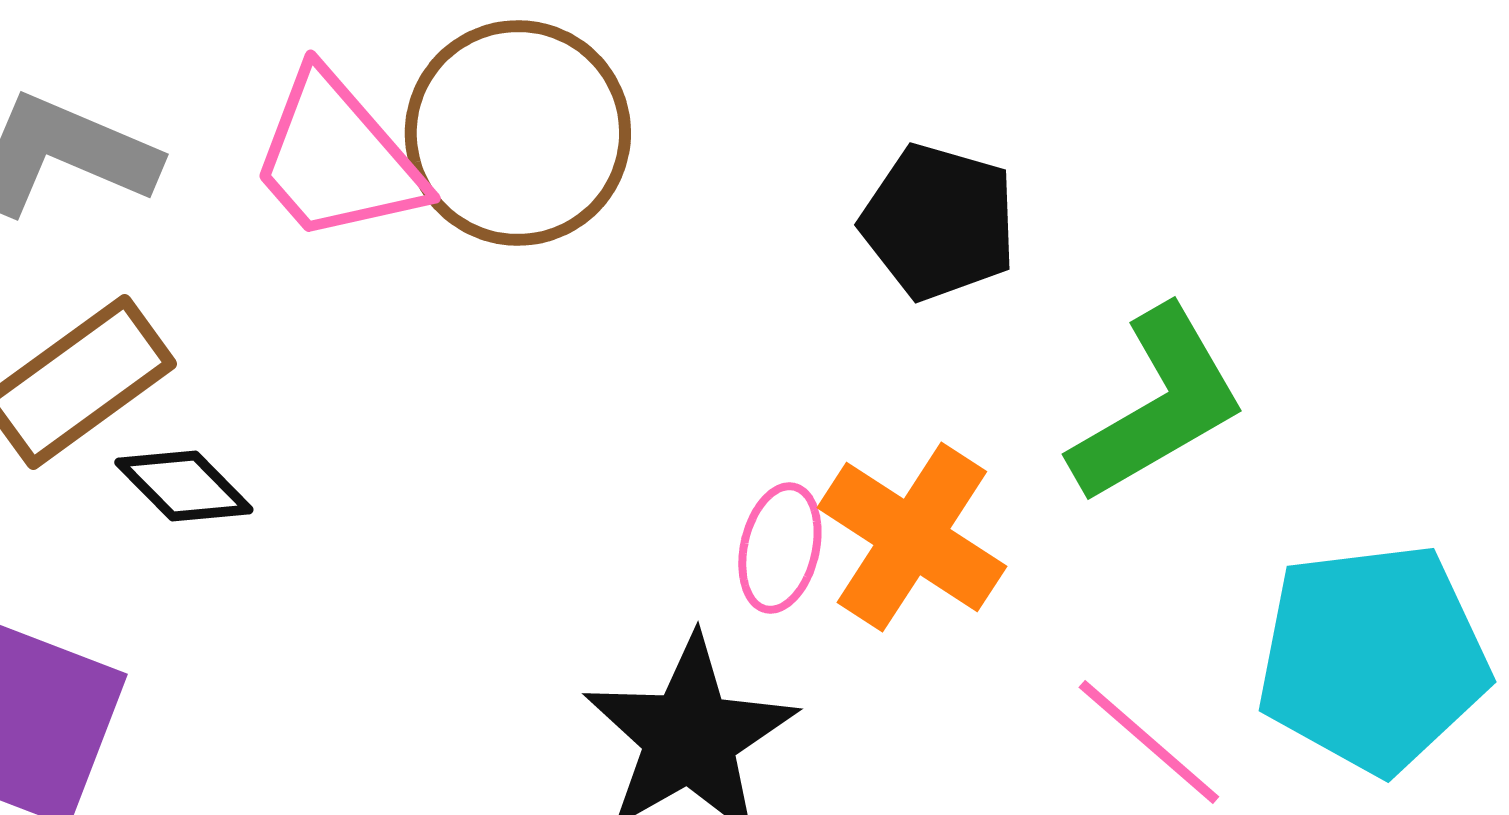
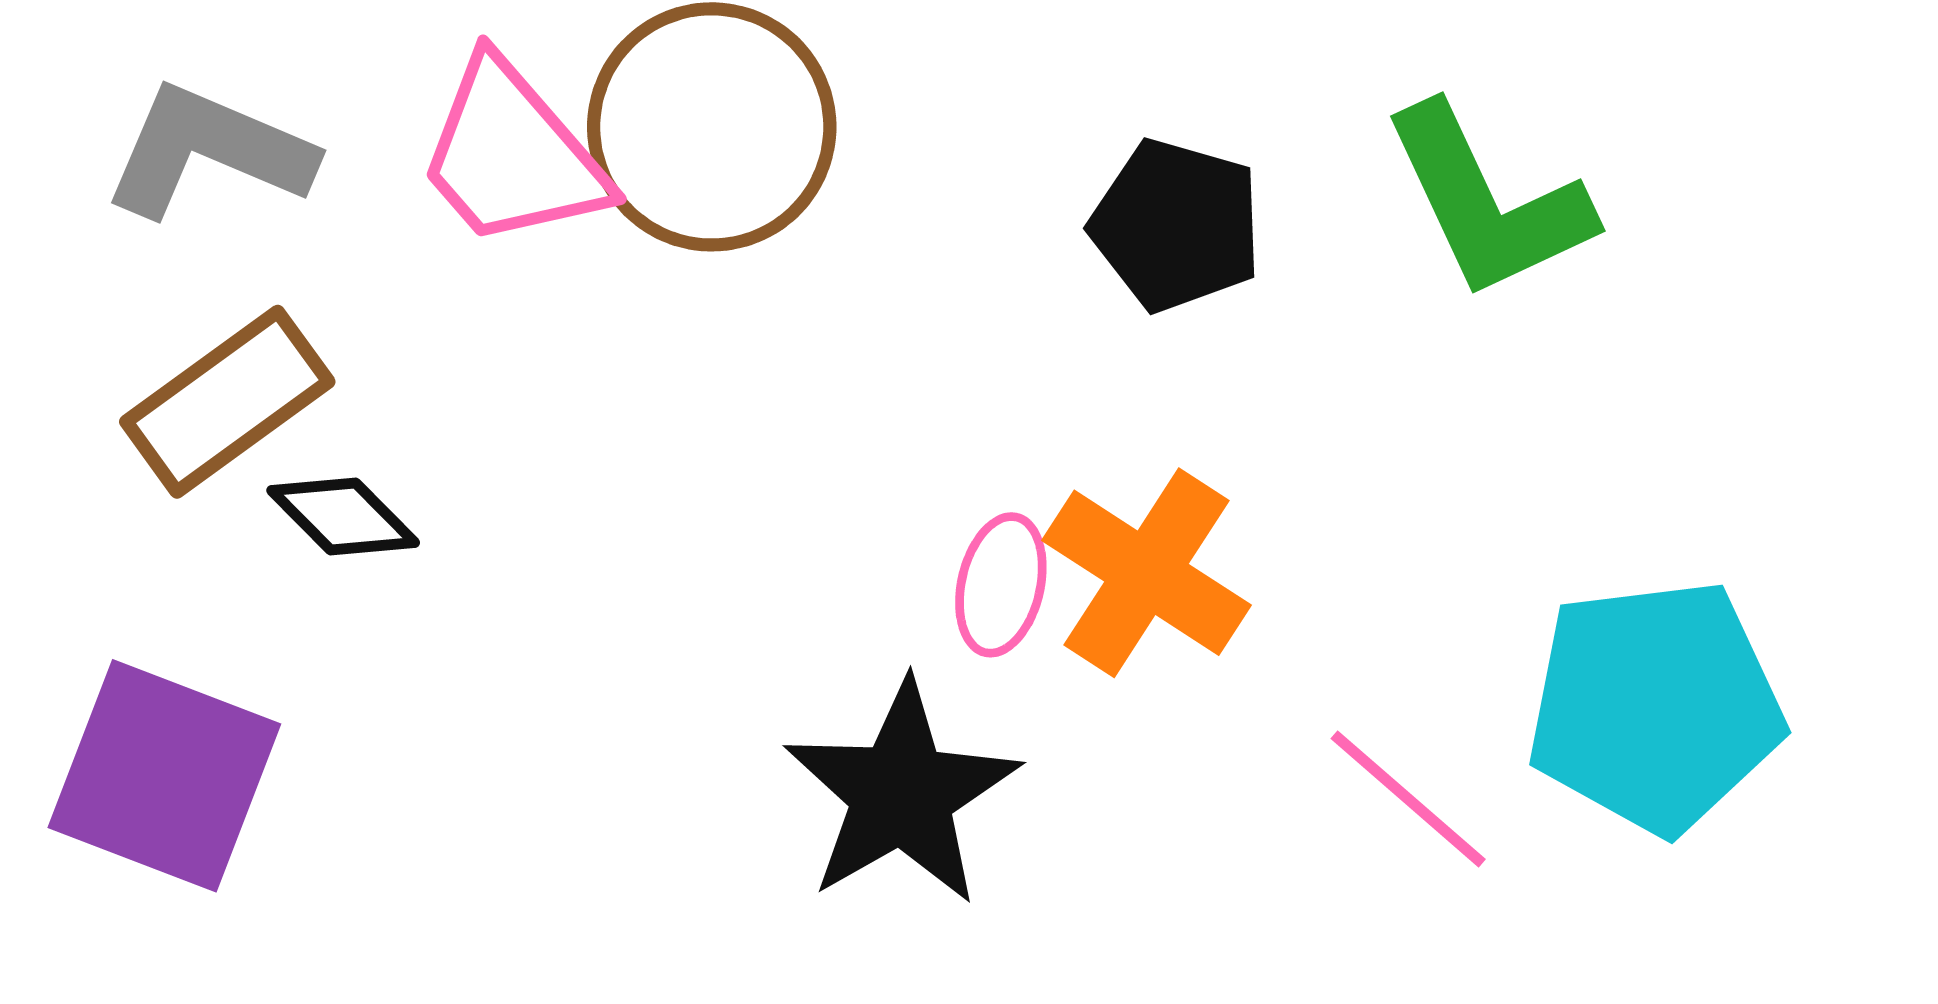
green L-shape: (1158, 405) -> (1488, 202), moved, turned 95

